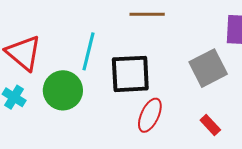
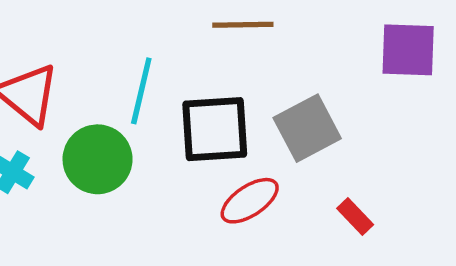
gray square: (208, 68) -> (307, 128), moved
red ellipse: (150, 115) -> (250, 201), turned 32

